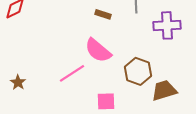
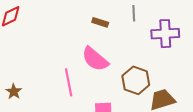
pink line: (72, 73) -> (69, 82), turned -68

